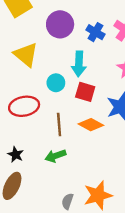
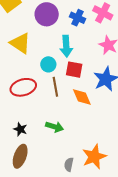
brown line: (59, 125) -> (55, 87), moved
orange diamond: (91, 125) -> (82, 97), turned 45
green arrow: (55, 156) -> (55, 127), turned -138

